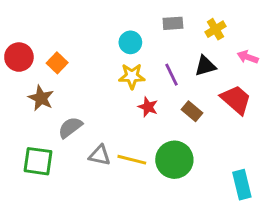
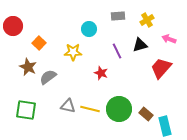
red circle: (19, 57) -> (13, 26), moved
yellow star: (132, 76) -> (73, 52), moved
red trapezoid: (236, 100) -> (161, 68), turned -90
brown rectangle: (192, 111) -> (146, 114), moved
gray semicircle: (70, 127) -> (48, 77), moved

